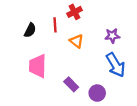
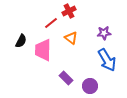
red line: (55, 25) -> (51, 23), turned 56
black semicircle: (30, 30) -> (21, 41), moved
pink trapezoid: (38, 66) -> (43, 50), moved

